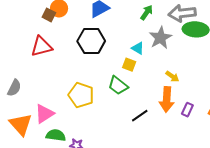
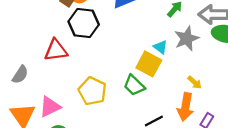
black hexagon: (91, 41) -> (84, 23), moved
red triangle: (41, 46) -> (56, 50), moved
yellow square: (129, 65) -> (149, 64), size x1.6

